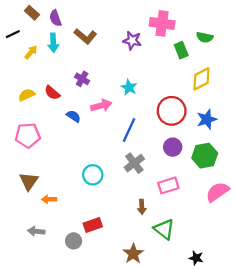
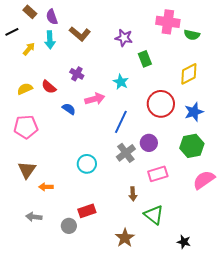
pink cross: (162, 23) -> (168, 22), moved
green rectangle: (181, 50) -> (145, 59), moved
purple circle: (173, 147) -> (149, 143), moved

